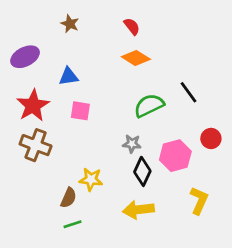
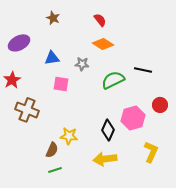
black line: (189, 92) -> (143, 70), turned -42
red star: (33, 106) -> (12, 80), moved, size x0.7
gray star: (132, 144) -> (82, 64), moved

